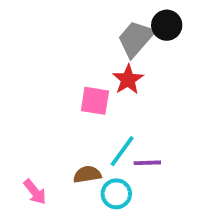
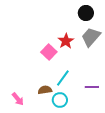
gray trapezoid: (136, 39) -> (91, 37), moved
pink square: (95, 101) -> (49, 52), turned 35
purple line: (147, 163) -> (92, 87), moved

